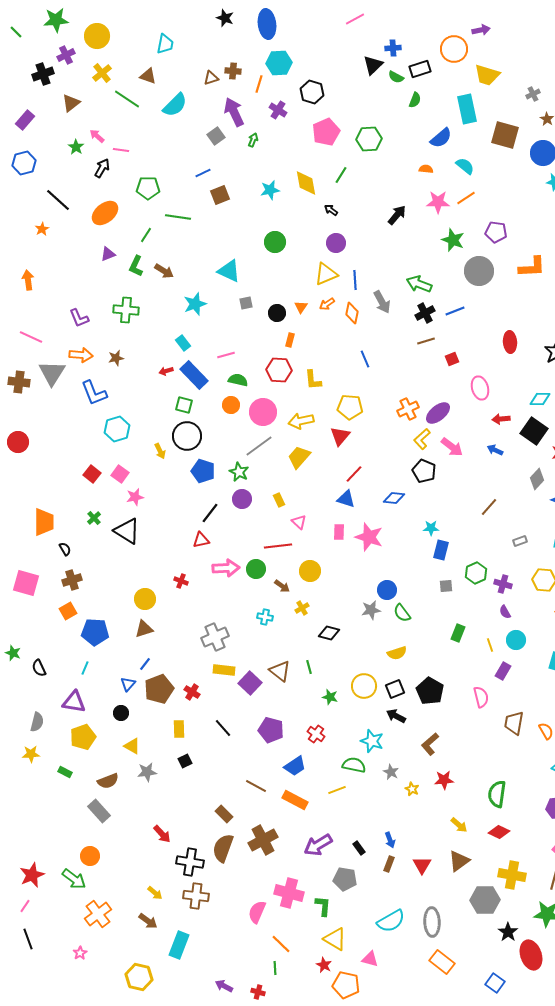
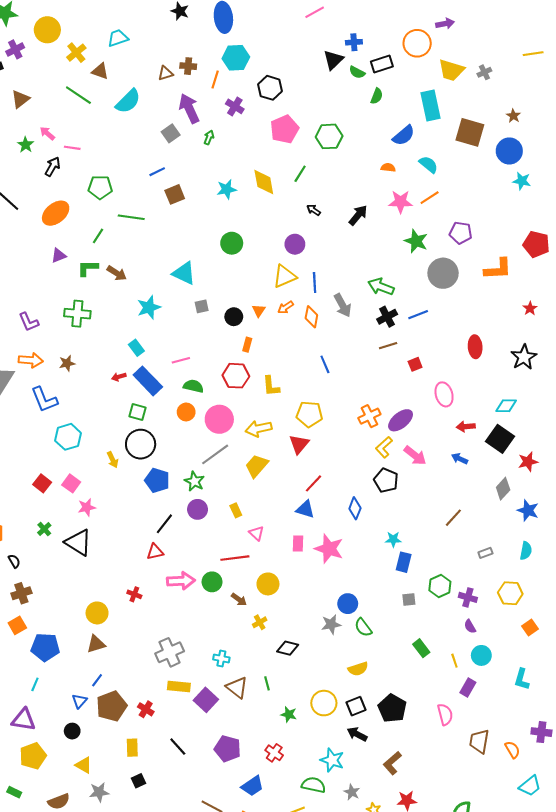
cyan trapezoid: (165, 44) -> (118, 38), turned -120
yellow cross: (102, 73) -> (76, 53), moved
gray cross: (533, 94) -> (484, 72), moved
black arrow: (331, 210) -> (314, 210), moved
green L-shape: (136, 266) -> (88, 268), turned 65
blue diamond: (394, 498) -> (355, 508), turned -75
cyan cross: (265, 617) -> (221, 659), moved
green rectangle: (458, 633) -> (421, 648), turned -60

